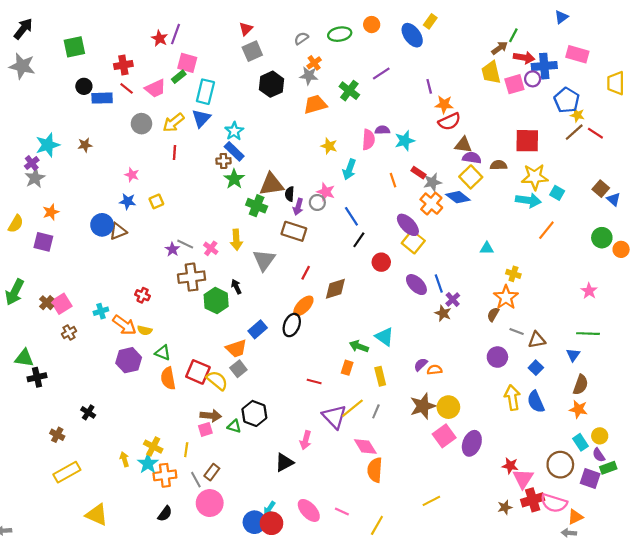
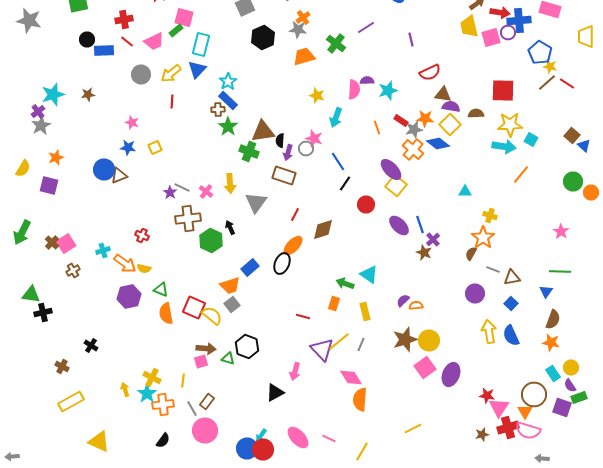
orange star: (444, 104) -> (425, 118), moved
orange triangle: (575, 517) -> (525, 412), moved, turned -35

